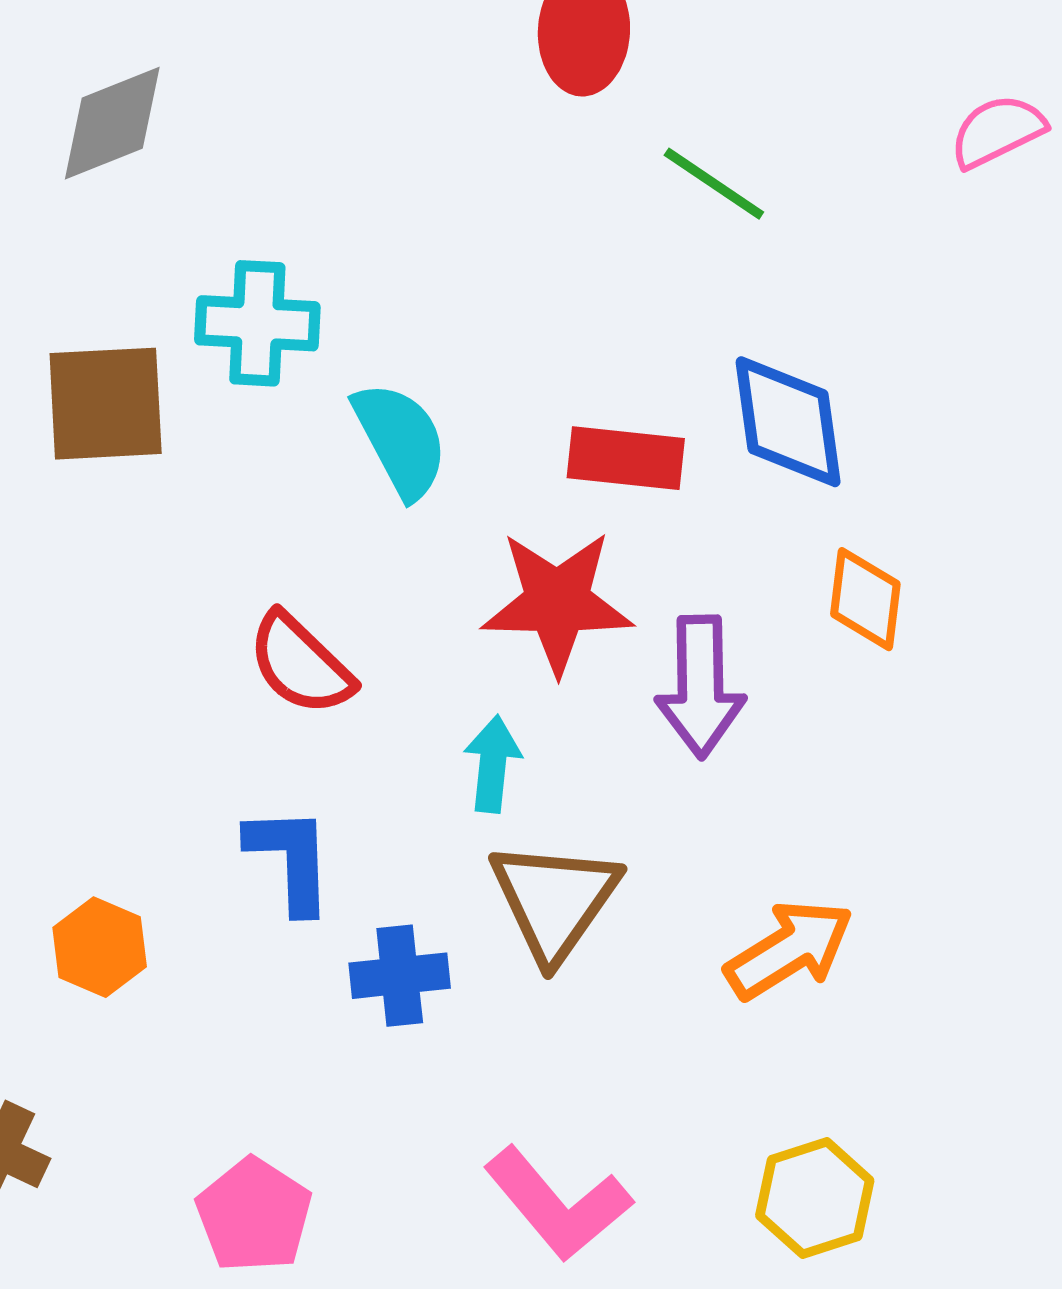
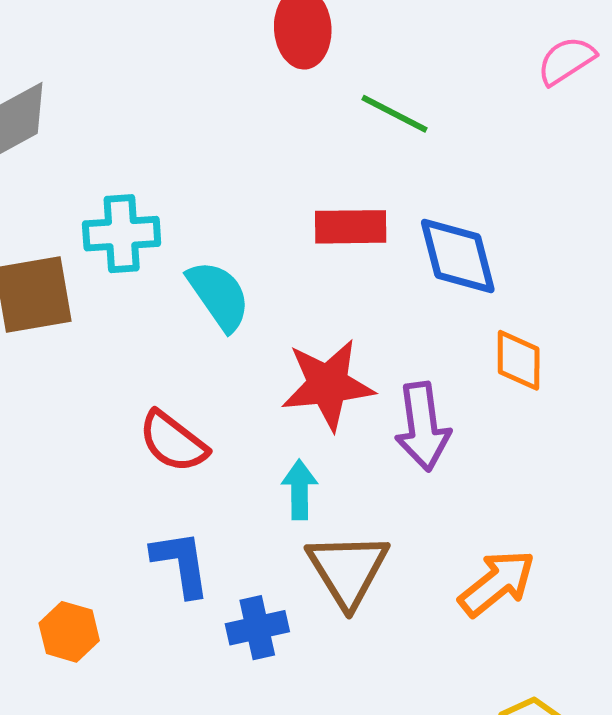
red rectangle: (626, 458) -> (351, 227), moved

